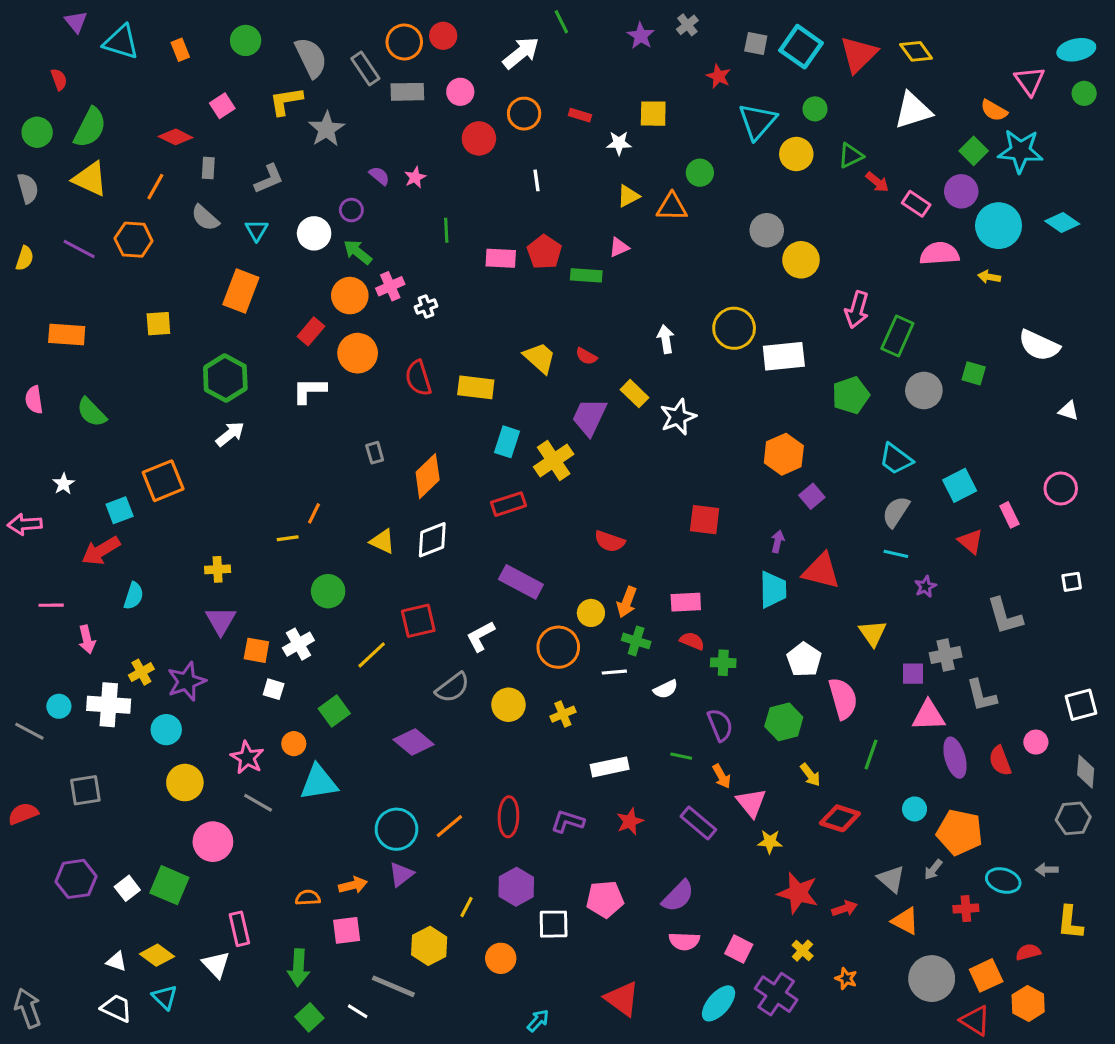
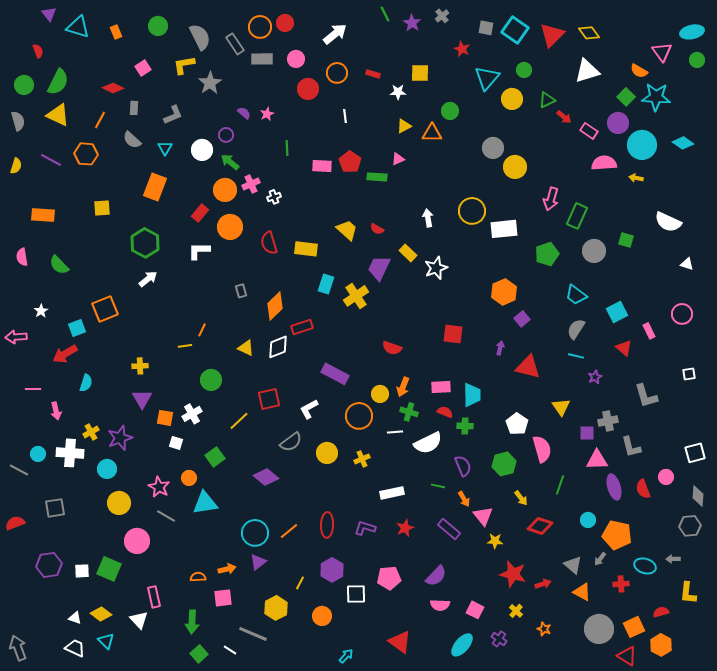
green line: (561, 22) -> (385, 14), moved
red rectangle: (508, 504) -> (302, 327), moved
cyan trapezoid: (773, 590) -> (472, 395), moved
white semicircle: (666, 689) -> (428, 443), size x1.8
white square: (127, 888) -> (82, 571), turned 35
purple cross: (776, 994) -> (499, 639), size x0.6

